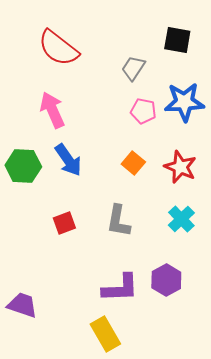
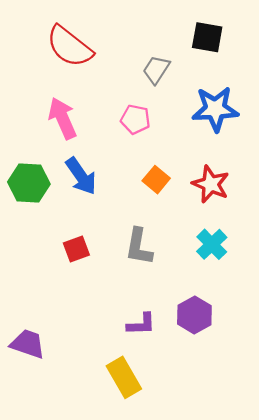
pink pentagon: (143, 111) -> (135, 119), moved
purple L-shape: (120, 288) -> (141, 324), size x0.7

